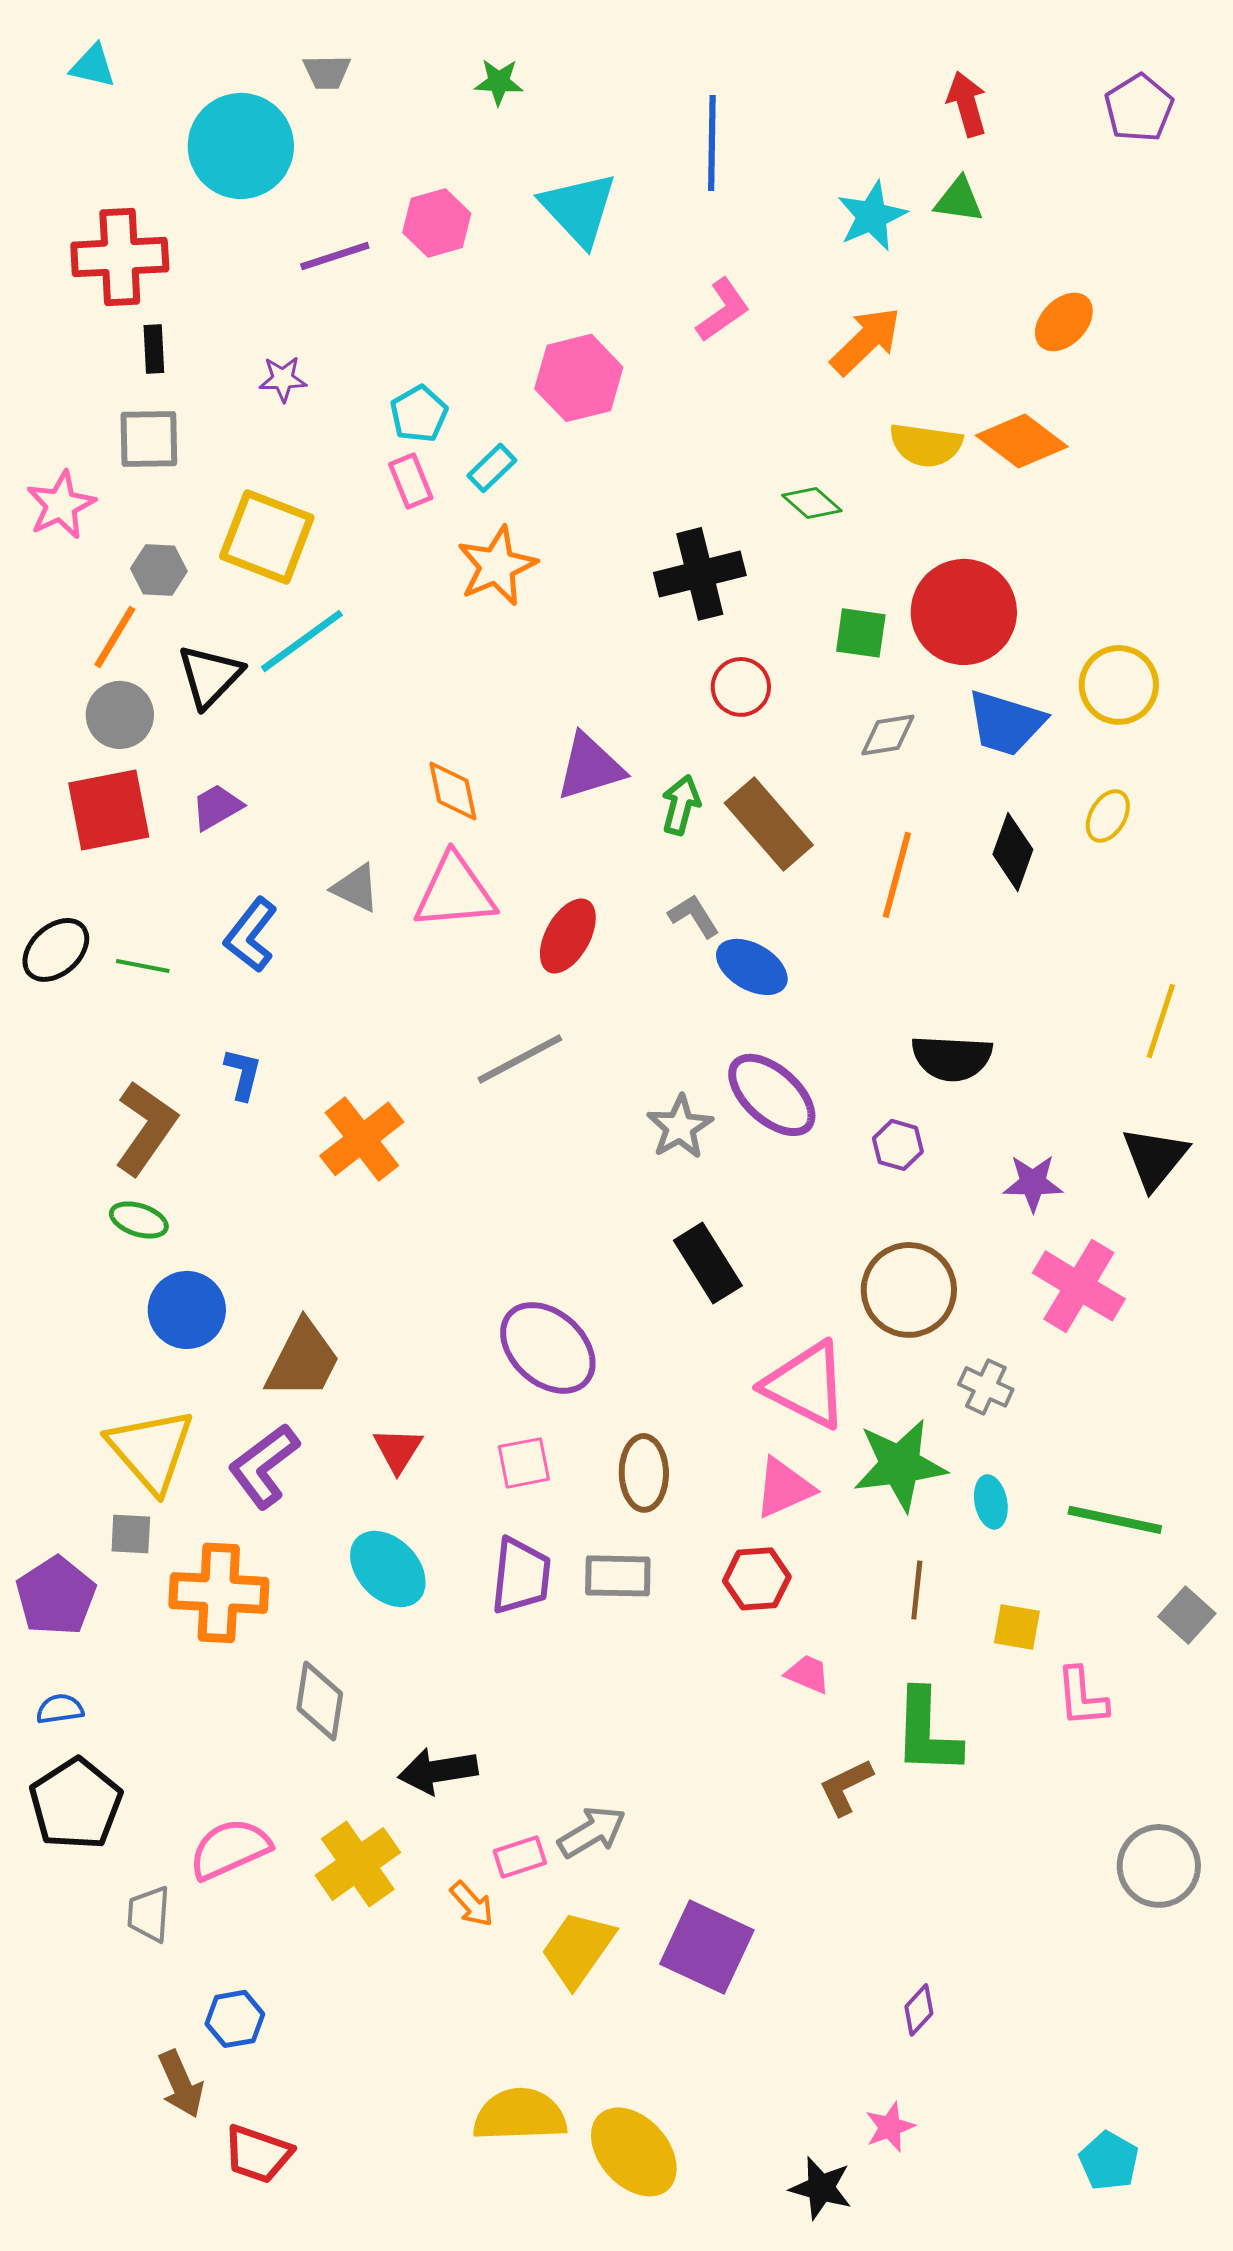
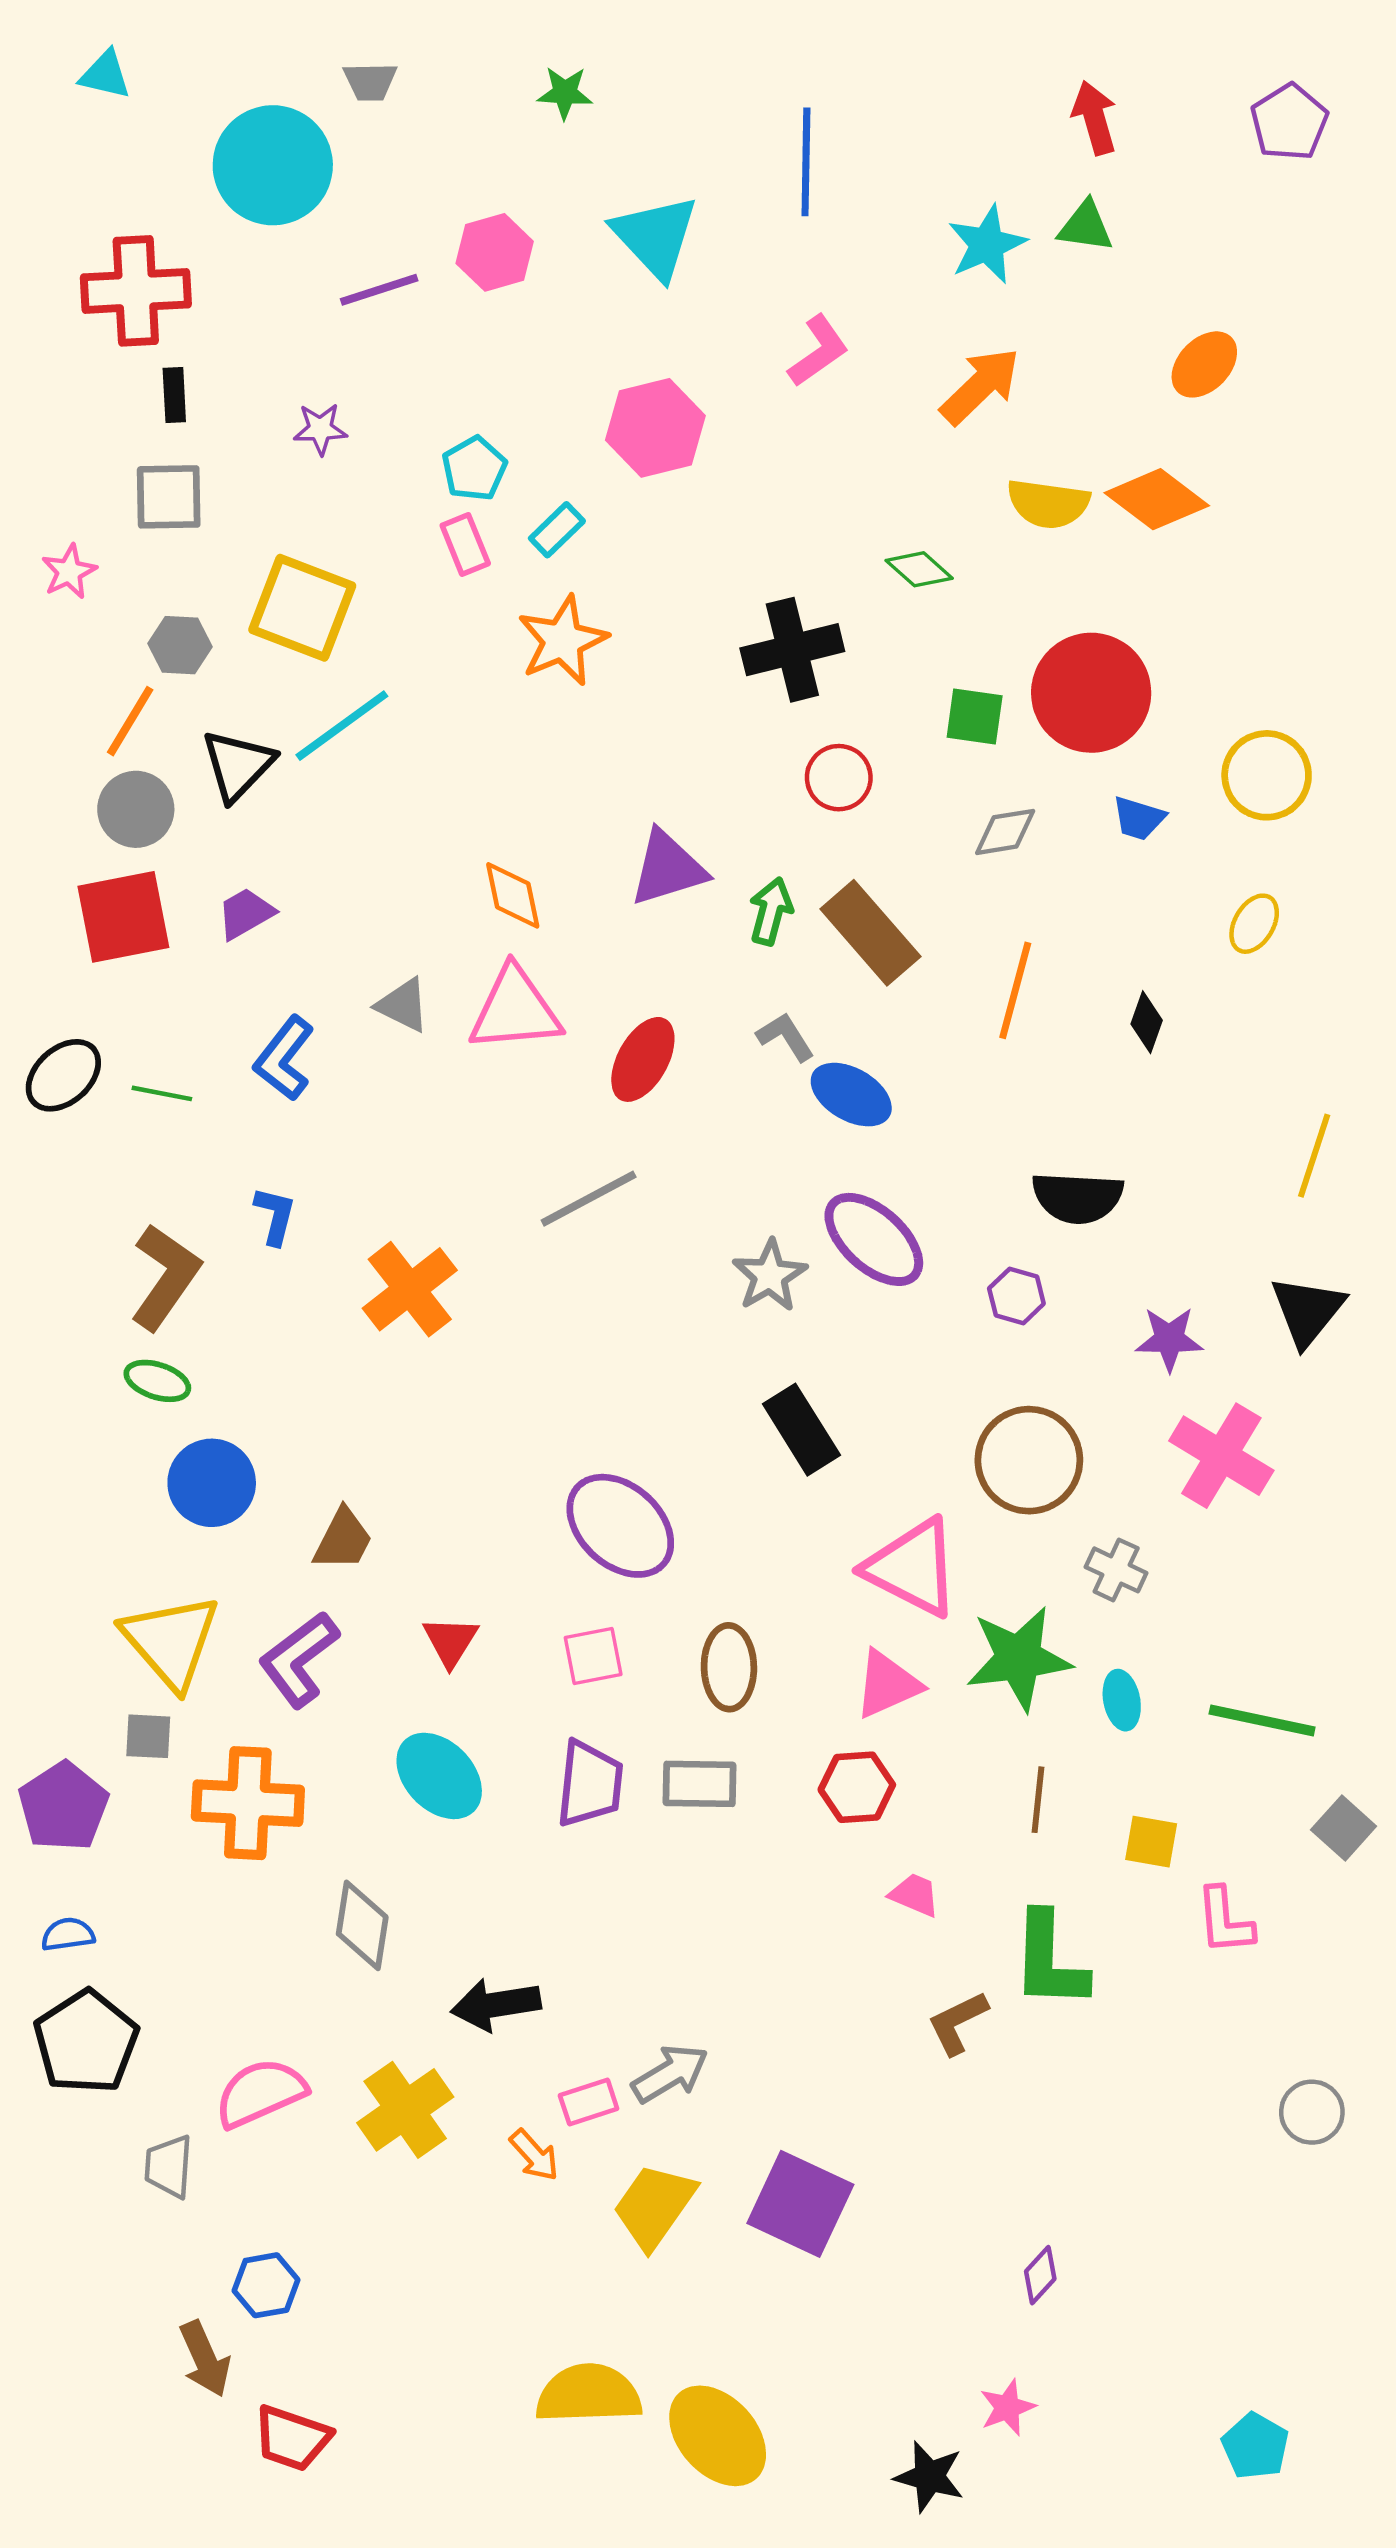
pink star: (61, 505) -> (69, 572), size x0.7
blue trapezoid: (1006, 723) -> (1139, 818), size x0.6
black diamond: (1013, 852) -> (1147, 1022), moved, size x0.7
brown trapezoid: (303, 1360) -> (343, 1539), size x0.7
gray circle: (1159, 1866) -> (1312, 2112), size x0.7

